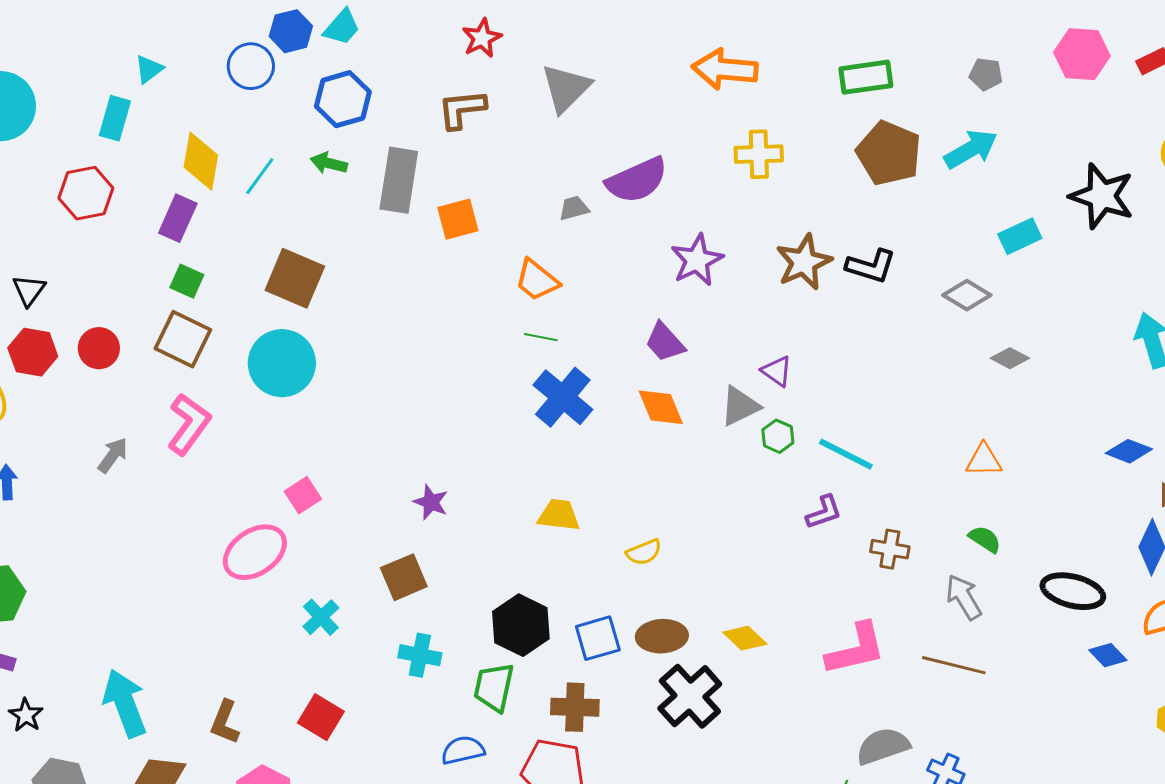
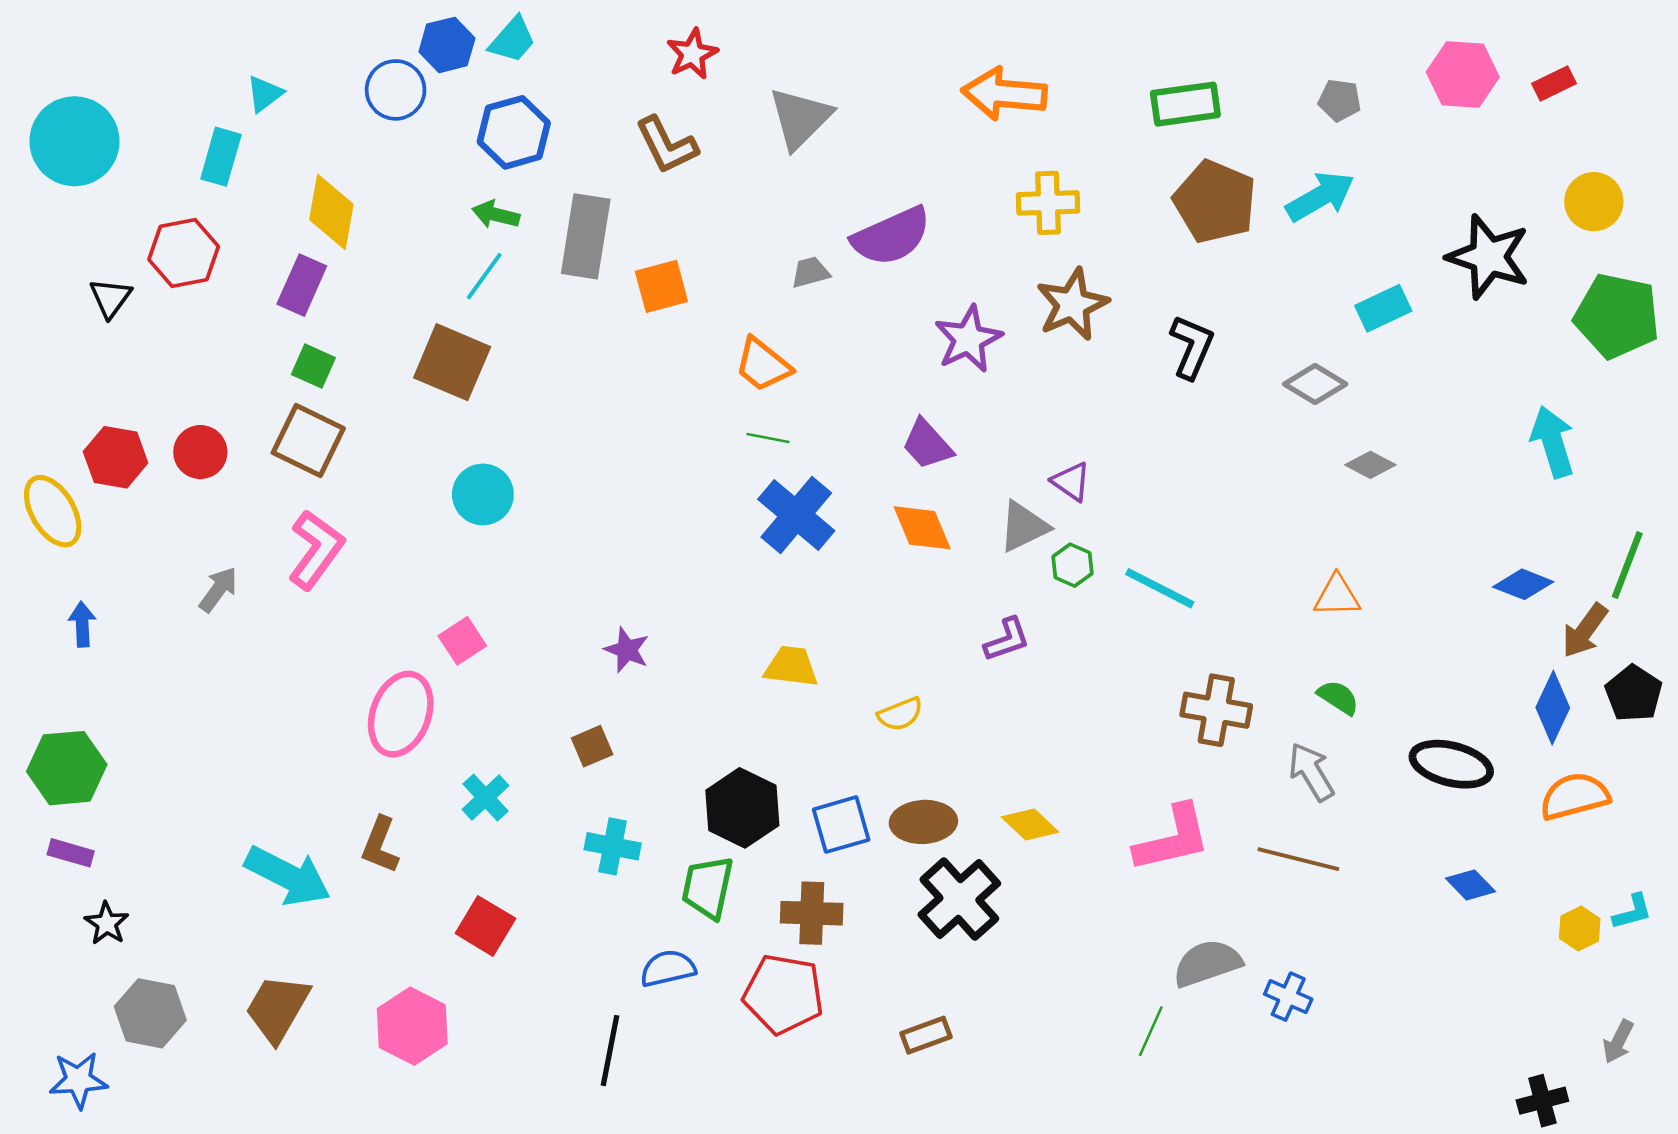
brown L-shape: (462, 109) -> (667, 145), turned -110
cyan line: (260, 176) -> (484, 276), moved
brown star: (804, 262) -> (1072, 304), moved
black L-shape: (871, 266) -> (1192, 347), turned -84
black triangle: (29, 290) -> (110, 298), moved
cyan circle: (282, 363) -> (483, 494), moved, size x0.7
purple L-shape: (824, 512) -> (1007, 640), moved
brown cross: (890, 549) -> (1216, 710), size x1.4
pink ellipse: (255, 552) -> (401, 714), turned -36
brown square: (404, 577) -> (592, 746), size x0.7
blue diamond: (1108, 655) -> (1471, 885), moved
cyan arrow: (125, 703) -> (288, 876), moved, turned 138
brown L-shape: (225, 722) -> (380, 845), moved

